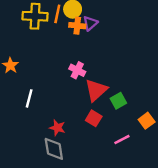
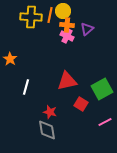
purple triangle: (90, 23) -> (87, 29), moved
pink cross: (77, 70) -> (67, 36), moved
red triangle: (96, 90) -> (67, 81), moved, turned 30
green square: (118, 101) -> (102, 89), size x1.5

